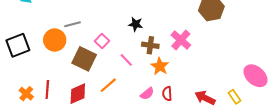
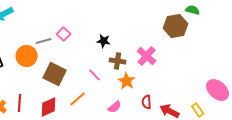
pink square: (102, 41) -> (64, 34), moved
red semicircle: (167, 94) -> (147, 102), moved

